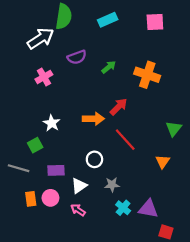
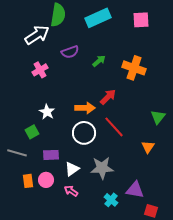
cyan rectangle: (108, 20) -> (98, 18), size x1.4
white circle: (94, 159) -> (84, 133), moved, size x1.5
gray star: (112, 185) -> (102, 168), size x1.6
cyan cross: (123, 208) -> (111, 200), moved

